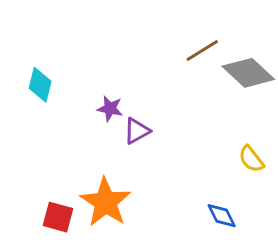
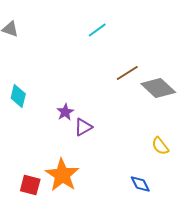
purple star: (110, 109) -> (65, 112), turned 30

